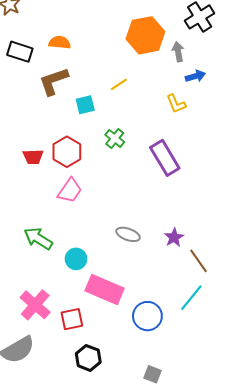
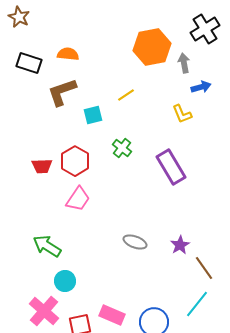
cyan circle: (76, 259) -> (65, 281), moved
pink rectangle: (105, 290) -> (112, 315), moved, size x0.7

